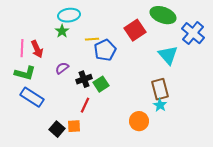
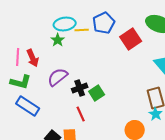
yellow line: (92, 39) -> (82, 30), moved
blue pentagon: (105, 50) -> (104, 23), moved
purple semicircle: (62, 68) -> (58, 77), size x1.5
red line: (85, 105) -> (81, 114), turned -49

